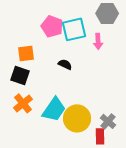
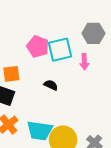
cyan trapezoid: (54, 109) -> (40, 131), turned 64

